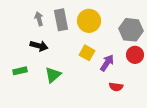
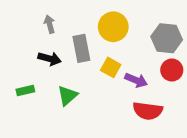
gray rectangle: (61, 20) -> (81, 48), moved
purple arrow: (107, 63) -> (136, 80), turned 78
red semicircle: (116, 87) -> (148, 111), size x1.6

